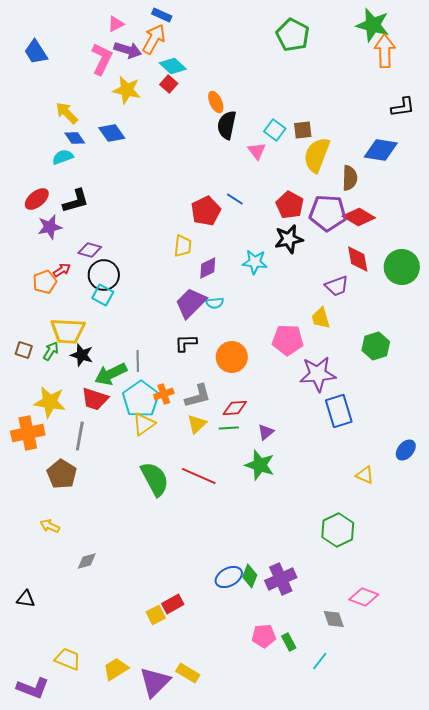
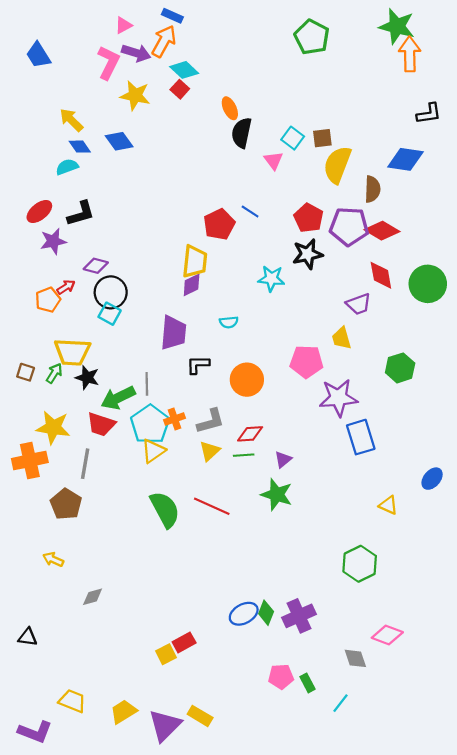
yellow trapezoid: (183, 246) -> (195, 262), size x1.4
purple diamond: (208, 268) -> (192, 285), moved
purple trapezoid: (191, 303) -> (173, 333), moved, turned 140

